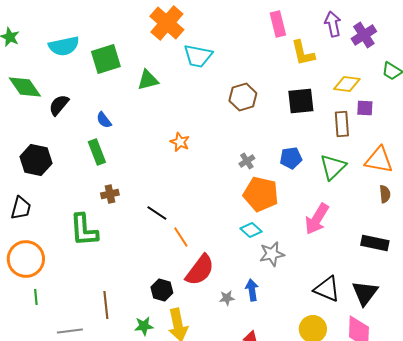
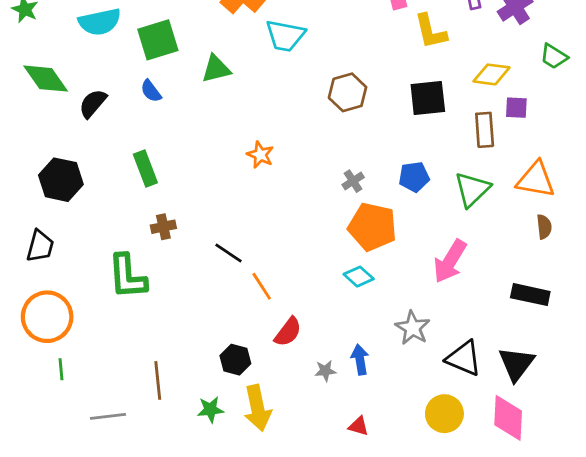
blue semicircle: (104, 120) -> (151, 91), moved
gray star: (272, 254) -> (413, 328), moved, turned -30
red semicircle: (200, 270) -> (288, 332), size x0.7

